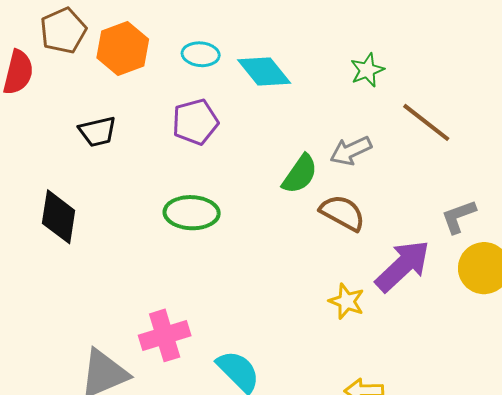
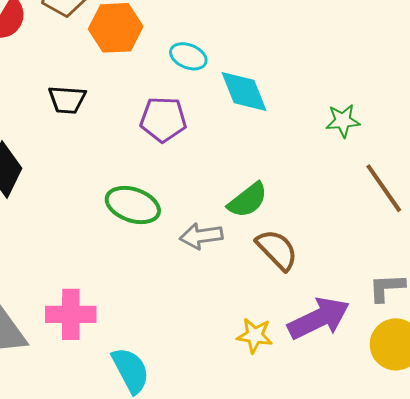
gray arrow: (351, 151) -> (201, 236), moved
yellow star: (347, 301) -> (255, 335), turned -30

